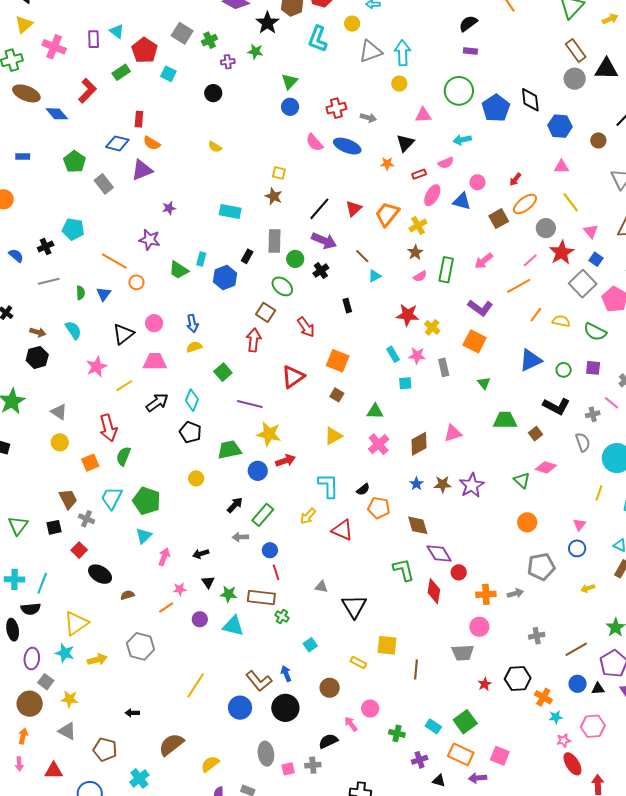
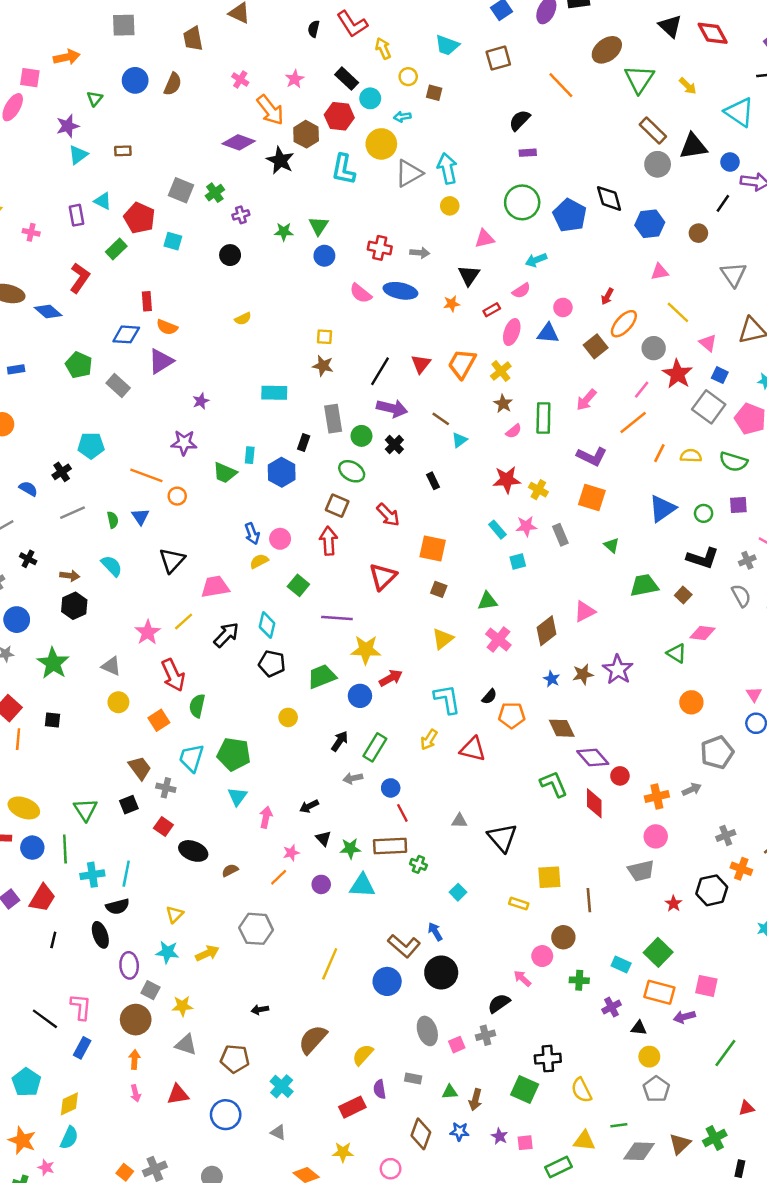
yellow arrow: (610, 19) -> (688, 86), turned 77
yellow circle: (352, 24) -> (381, 144), size x1.6
pink cross: (54, 47) -> (31, 232), size x0.6
green star: (255, 51) -> (284, 232), moved
red cross: (336, 108) -> (380, 248), turned 36
yellow semicircle: (215, 147) -> (243, 319), turned -48
pink circle: (154, 323) -> (280, 539), moved
pink star: (97, 367) -> (148, 632), moved
yellow triangle: (76, 623) -> (175, 914), size x0.6
brown circle: (330, 688) -> (563, 937), moved
orange cross: (543, 697) -> (741, 869), moved

